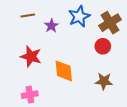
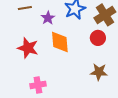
orange diamond: (64, 71) -> (60, 42), moved
pink cross: (30, 95) -> (38, 85), moved

